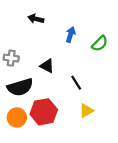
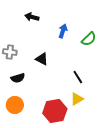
black line: (76, 83) -> (78, 77), moved
black semicircle: (20, 87) -> (18, 78), size x0.6
red hexagon: (44, 112) -> (55, 111), moved

